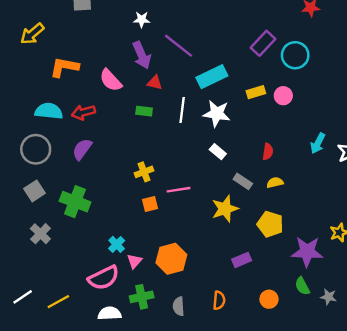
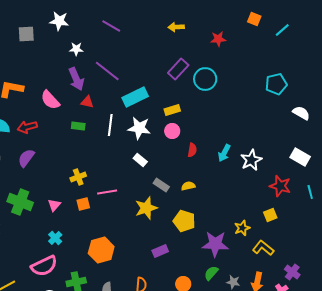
pink circle: (283, 96) -> (172, 131), moved
red semicircle: (268, 152) -> (192, 150), moved
pink triangle: (134, 261) -> (54, 205), moved
green semicircle: (302, 286) -> (211, 273), turned 70

